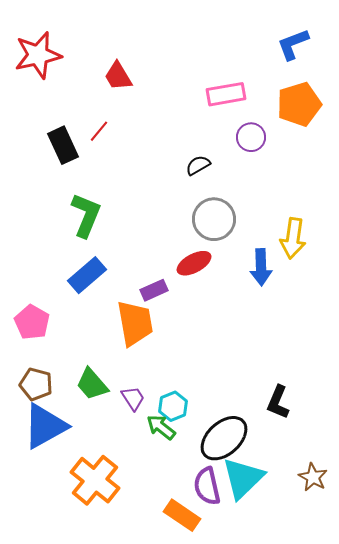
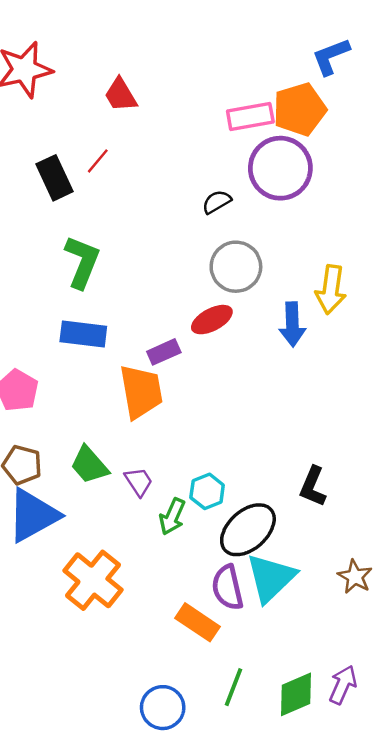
orange pentagon: (299, 104) -> (300, 109), moved
purple circle: (251, 137) -> (280, 168), size x1.8
blue rectangle: (87, 275) -> (83, 334), turned 48
cyan hexagon: (173, 406) -> (207, 491), moved
green arrow: (161, 427) -> (172, 517), turned -104

